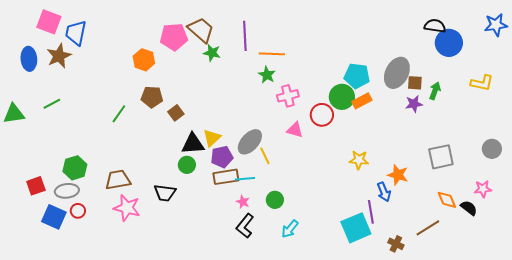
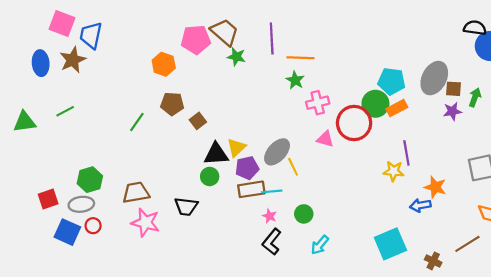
red circle: (322, 115) -> (354, 123), size x1.4
blue arrow: (384, 192) -> (420, 205), turned 102
purple line: (371, 212) -> (406, 153), moved

